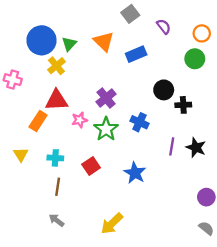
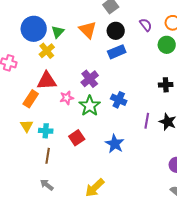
purple semicircle: (164, 27) -> (146, 25), moved
blue rectangle: (136, 54) -> (117, 52), moved
black circle: (164, 90) -> (116, 31), moved
black cross: (183, 105) -> (166, 85), moved
yellow triangle: (21, 154) -> (27, 126), moved

